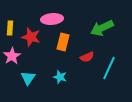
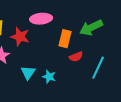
orange rectangle: (63, 42) -> (65, 39), moved
cyan triangle: (28, 78) -> (28, 73), moved

